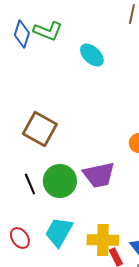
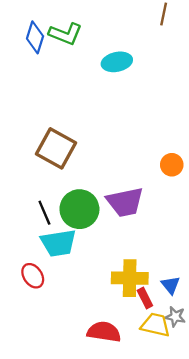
cyan ellipse: (92, 55) -> (117, 62), turned -55
cyan trapezoid: (59, 232) -> (58, 243), moved, turned -128

